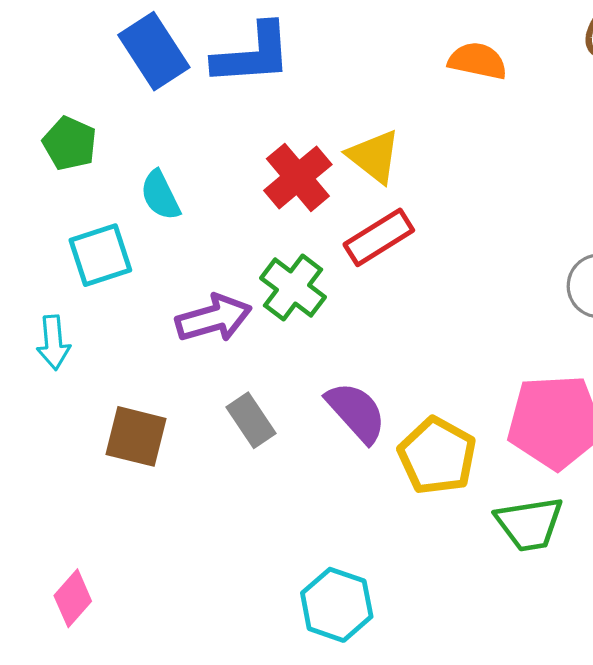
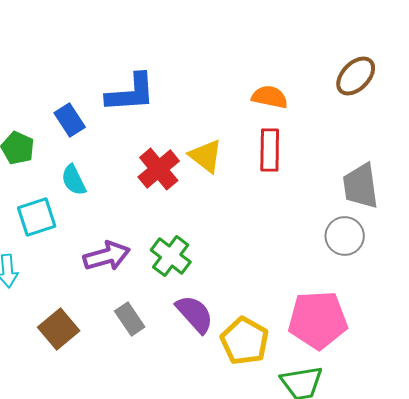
blue rectangle: (154, 51) -> (70, 120), moved, size x0.7
red rectangle: (379, 237) -> (270, 150), moved, turned -57
green cross: (293, 288) -> (171, 256), moved
brown square: (136, 436) -> (59, 329), turned 36

